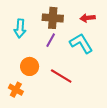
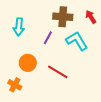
brown cross: (53, 18) -> (63, 17), moved
red arrow: (88, 18) -> (91, 17), moved, turned 64

